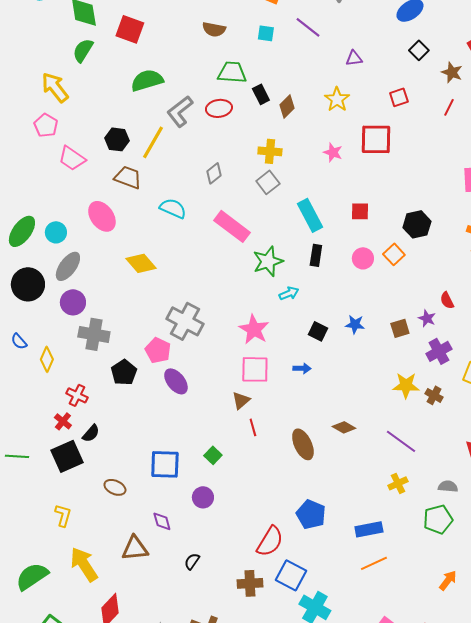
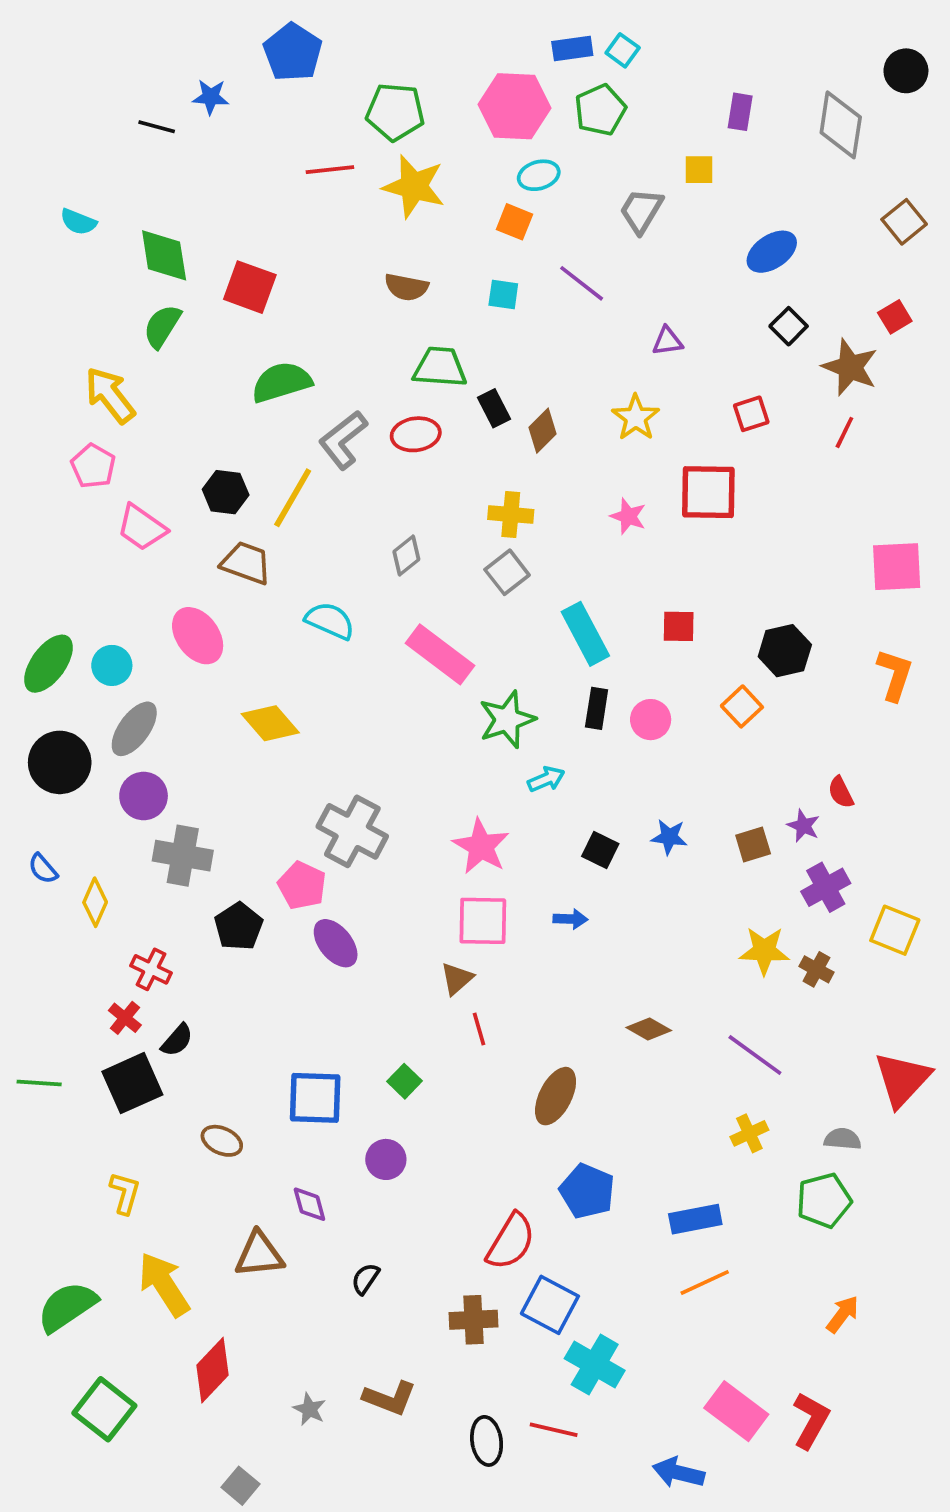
brown star: (452, 72) -> (850, 367), size x1.4
pink circle: (363, 258) -> (651, 720), moved
brown ellipse: (303, 444) -> (556, 1096), moved, turned 52

